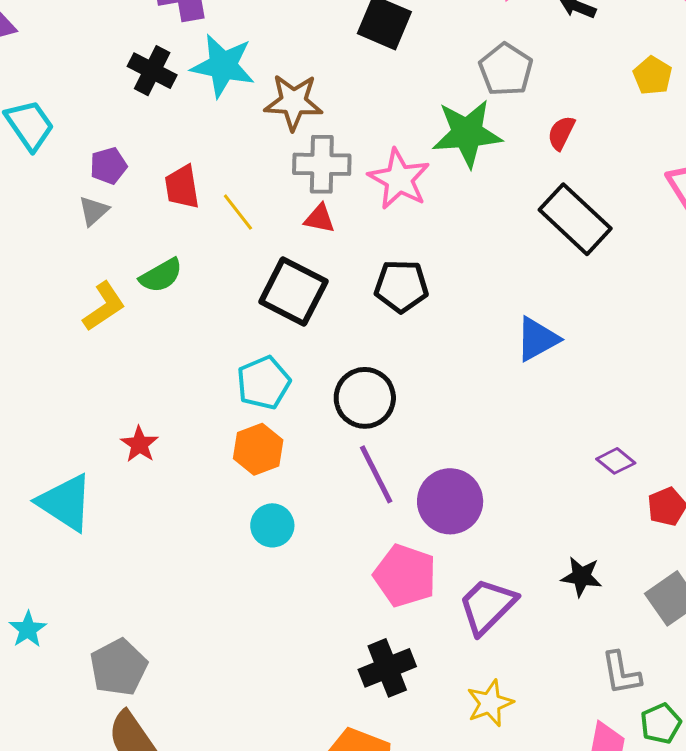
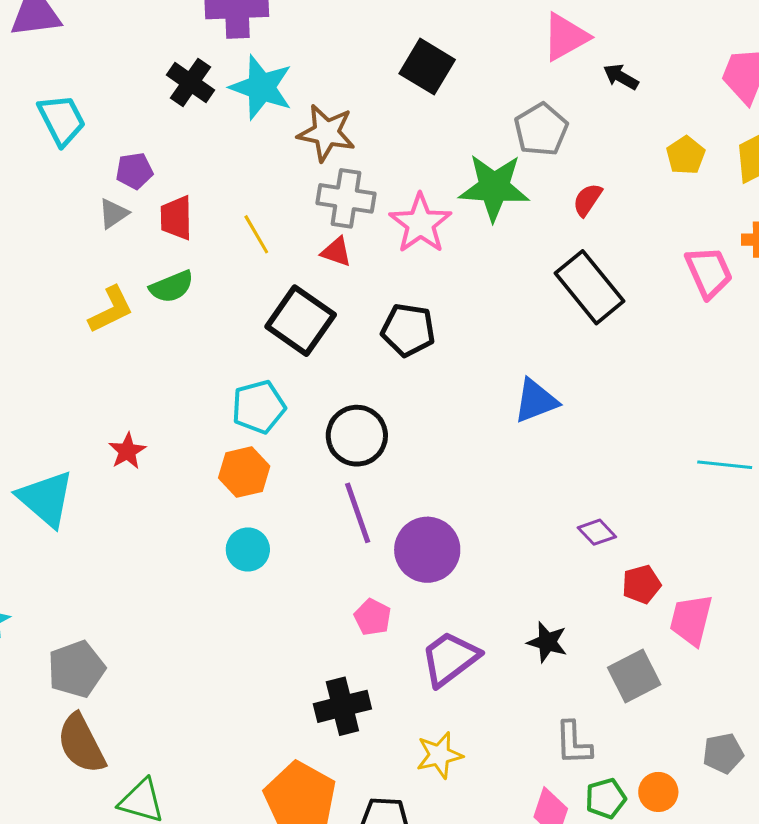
red trapezoid: (182, 187) -> (176, 218), moved
pink pentagon: (405, 576) -> (373, 617), size x0.6

